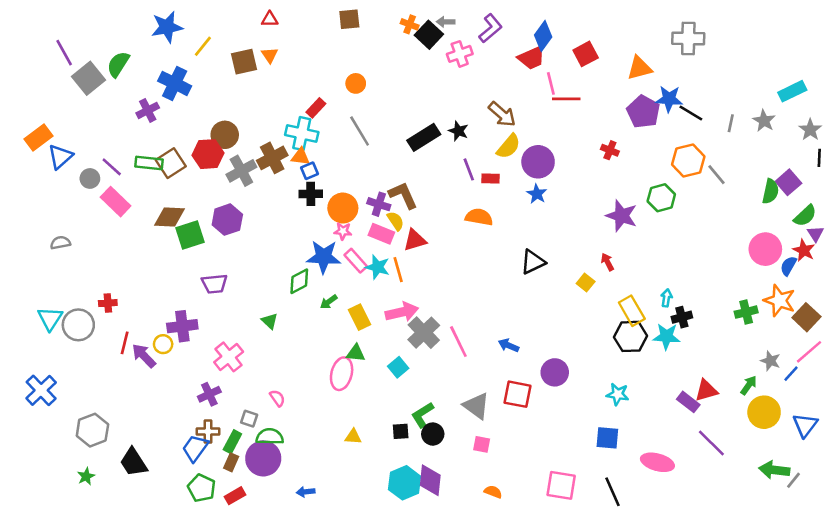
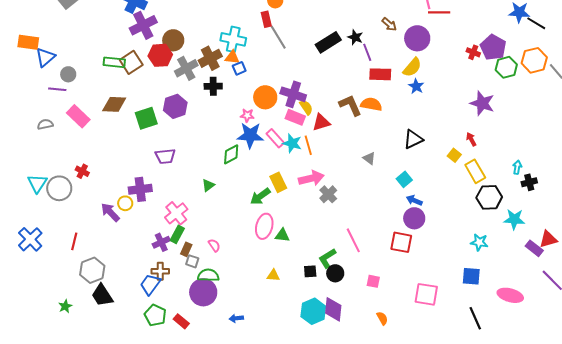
red rectangle: (316, 108) -> (266, 19), moved, turned -56
purple cross: (148, 110) -> (143, 25), moved, size x1.5
purple pentagon: (643, 112) -> (493, 47), moved
brown arrow: (502, 114) -> (389, 24), size x0.7
orange rectangle: (39, 137) -> (28, 42), turned 45
yellow semicircle: (509, 146) -> (412, 67), moved
purple circle: (538, 162) -> (417, 38), moved
purple line: (112, 167) -> (57, 89), moved, turned -36
purple line: (469, 169) -> (367, 52), moved
red rectangle: (491, 178) -> (380, 74), size x1.5
black cross: (311, 194) -> (213, 86), moved
brown L-shape: (403, 195) -> (350, 105), moved
green hexagon: (661, 198) -> (506, 67), moved
pink rectangle: (116, 202) -> (78, 116), moved
purple cross: (379, 204) -> (293, 94), size x1.4
brown diamond: (170, 217) -> (114, 104), moved
pink star: (343, 231) -> (247, 115), moved
green arrow: (329, 302) -> (260, 196), moved, size x1.5
red cross: (108, 303) -> (82, 171), turned 32
yellow rectangle: (632, 311) -> (475, 171), moved
green triangle: (270, 321) -> (208, 185), turned 40
gray cross: (424, 333) -> (328, 194), size x0.7
cyan star: (666, 336) -> (514, 219), moved
pink line: (458, 342) -> (353, 240), moved
red line: (125, 343) -> (74, 241), moved
blue arrow: (509, 345) -> (414, 200), moved
green triangle: (356, 353) -> (282, 235), moved
cyan square: (398, 367) -> (404, 179), moved
purple circle: (555, 372) -> (414, 218), moved
gray triangle: (476, 406) -> (369, 158), moved, size x0.6
gray hexagon: (92, 430) -> (92, 270), moved
green rectangle: (232, 442) -> (177, 234), moved
brown rectangle: (231, 462) -> (186, 249), moved
pink square: (561, 485) -> (426, 294), moved
orange semicircle: (493, 492) -> (382, 318), turned 40
red rectangle: (235, 496) -> (181, 321), turned 70

